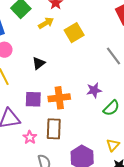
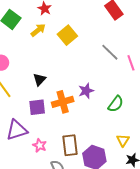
black triangle: (39, 63) -> (39, 79), moved
purple star: (94, 90) -> (86, 91), moved
brown rectangle: (54, 129) -> (70, 145), moved

